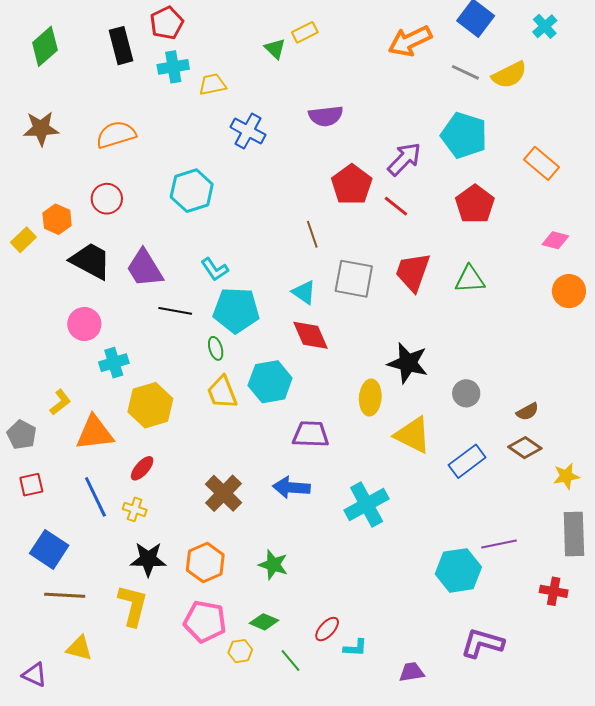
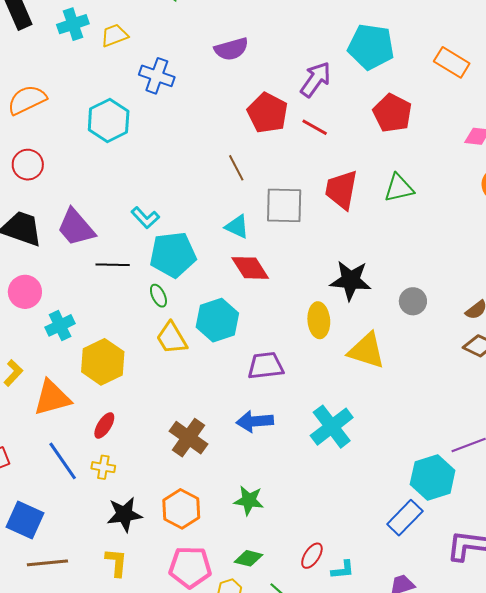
cyan hexagon: (192, 191) -> (109, 120), moved
blue rectangle: (467, 461) -> (405, 518), moved
yellow L-shape: (133, 605) -> (116, 562), size x0.7

